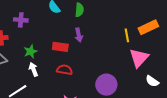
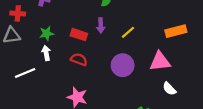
yellow line: (127, 35) -> (128, 32), moved, turned 48
pink triangle: (139, 58) -> (160, 61), turned 30
purple circle: (106, 85) -> (123, 65), moved

